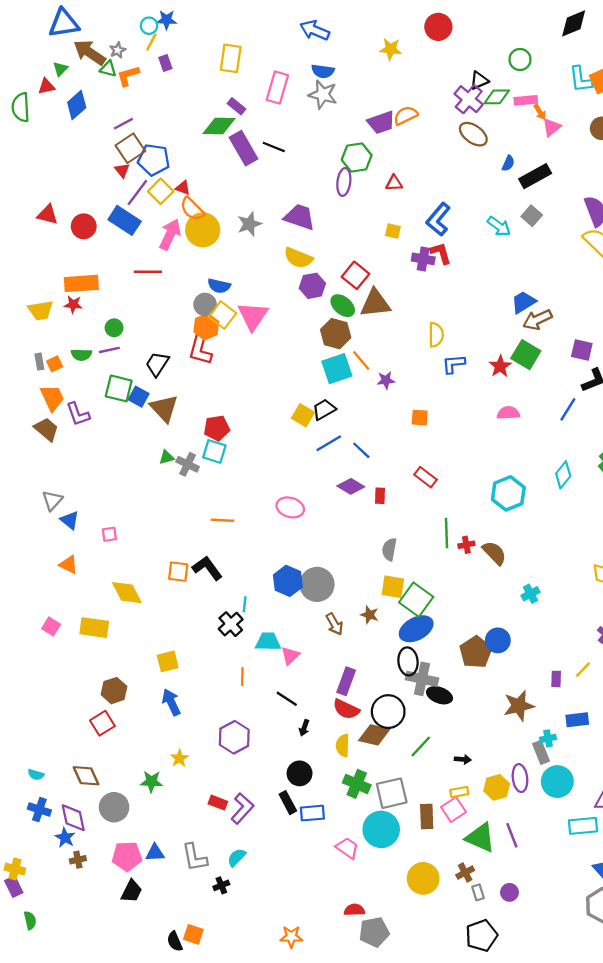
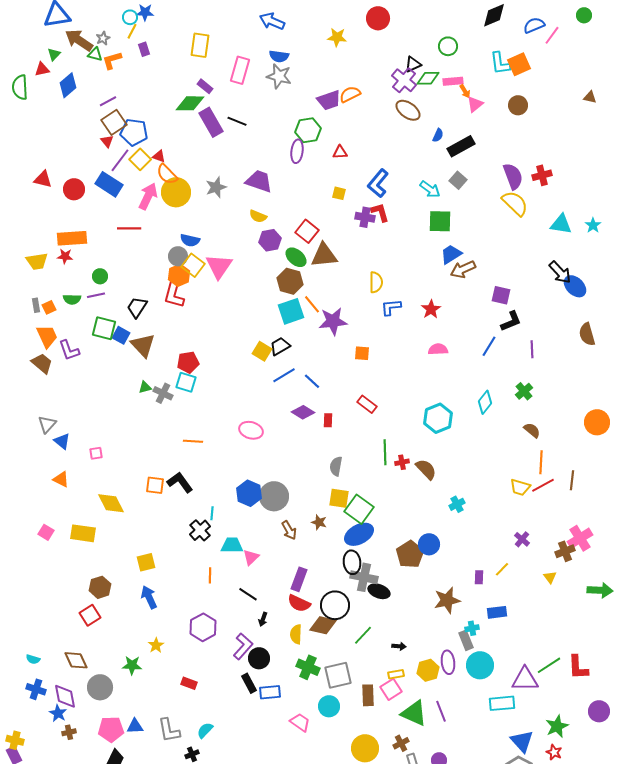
yellow semicircle: (298, 258) -> (258, 216), size x0.7
green square: (526, 355) -> (440, 221), moved, turned -30
purple star: (386, 380) -> (333, 321), size x1.8
purple L-shape: (242, 808) -> (243, 646), moved
cyan circle: (381, 829) -> (329, 706), size x0.7

